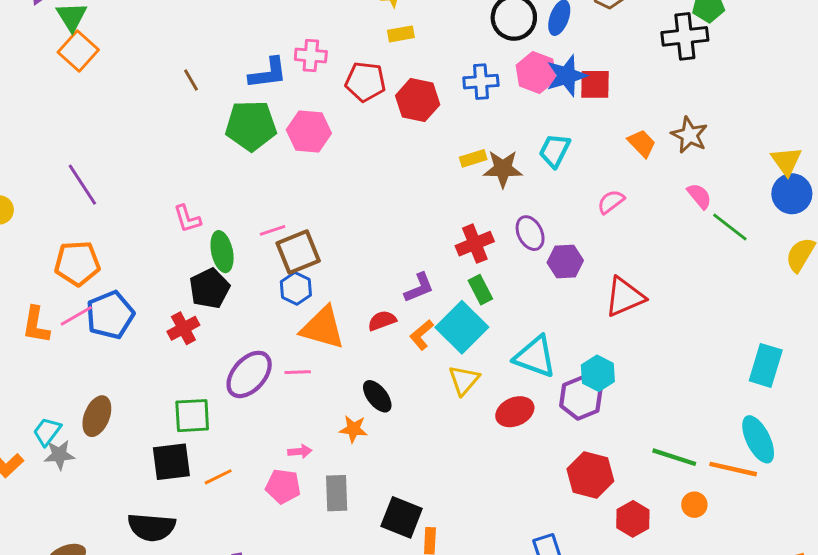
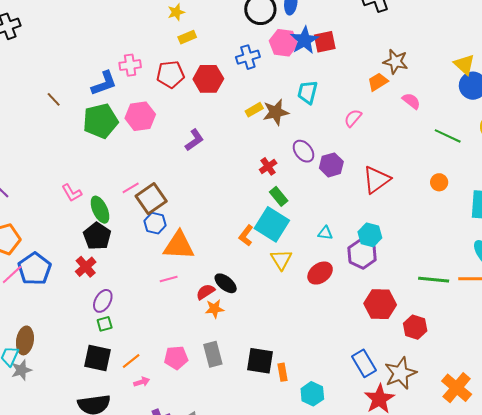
orange trapezoid: (642, 143) -> (378, 82), moved, turned -65
green line: (730, 227) -> (448, 136), moved
red cross: (475, 244) -> (268, 166), size x0.7
purple L-shape: (419, 288) -> (194, 140), moved
red semicircle: (382, 321) -> (205, 292), moved
cyan triangle: (535, 357) -> (325, 233), size x0.5
purple ellipse: (249, 374) -> (103, 301), moved, size x0.7
brown ellipse: (97, 416) -> (25, 340), moved
green square: (192, 416) -> (105, 324), size x0.6
pink arrow: (300, 451) -> (142, 382), moved
black square: (171, 462) -> (98, 358), turned 32
orange circle: (694, 505) -> (439, 182), moved

